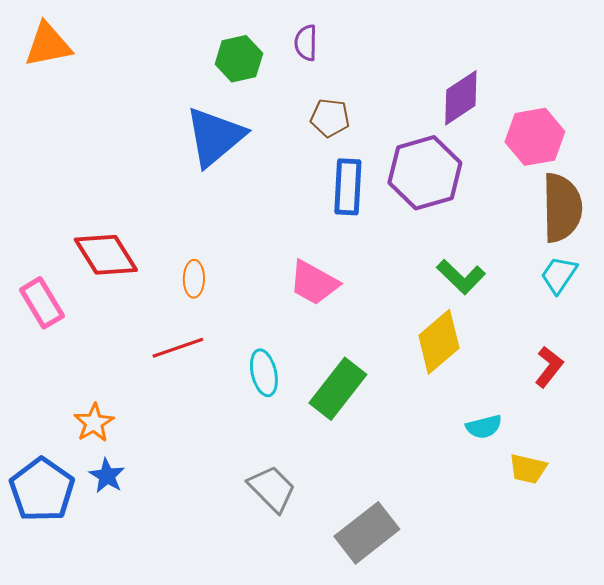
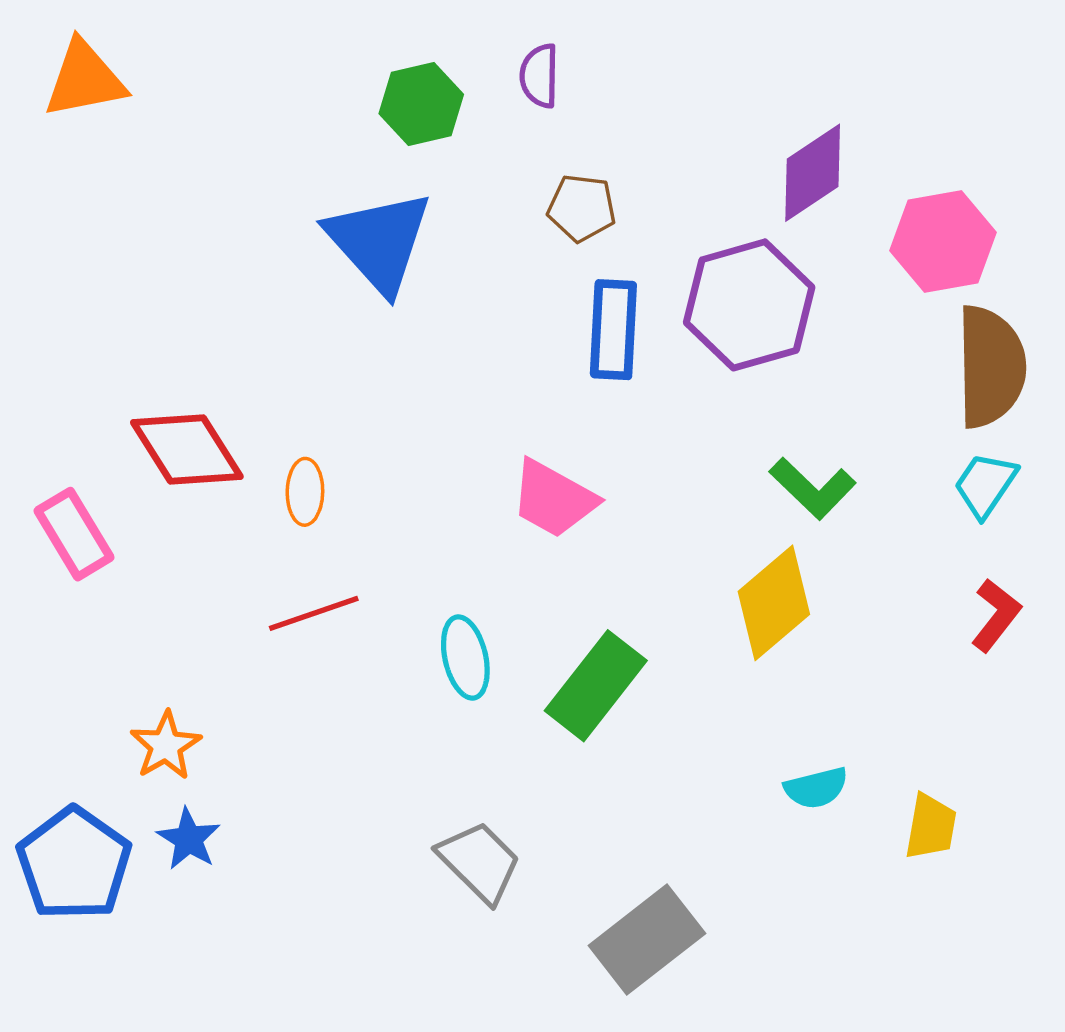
blue triangle: (215, 137) -> (379, 241), turned -32
orange ellipse: (194, 279) -> (305, 492), moved
red L-shape: (549, 367) -> (996, 615), moved
cyan semicircle: (484, 427) -> (816, 788), moved
yellow trapezoid: (528, 469) -> (931, 827), turned -93

